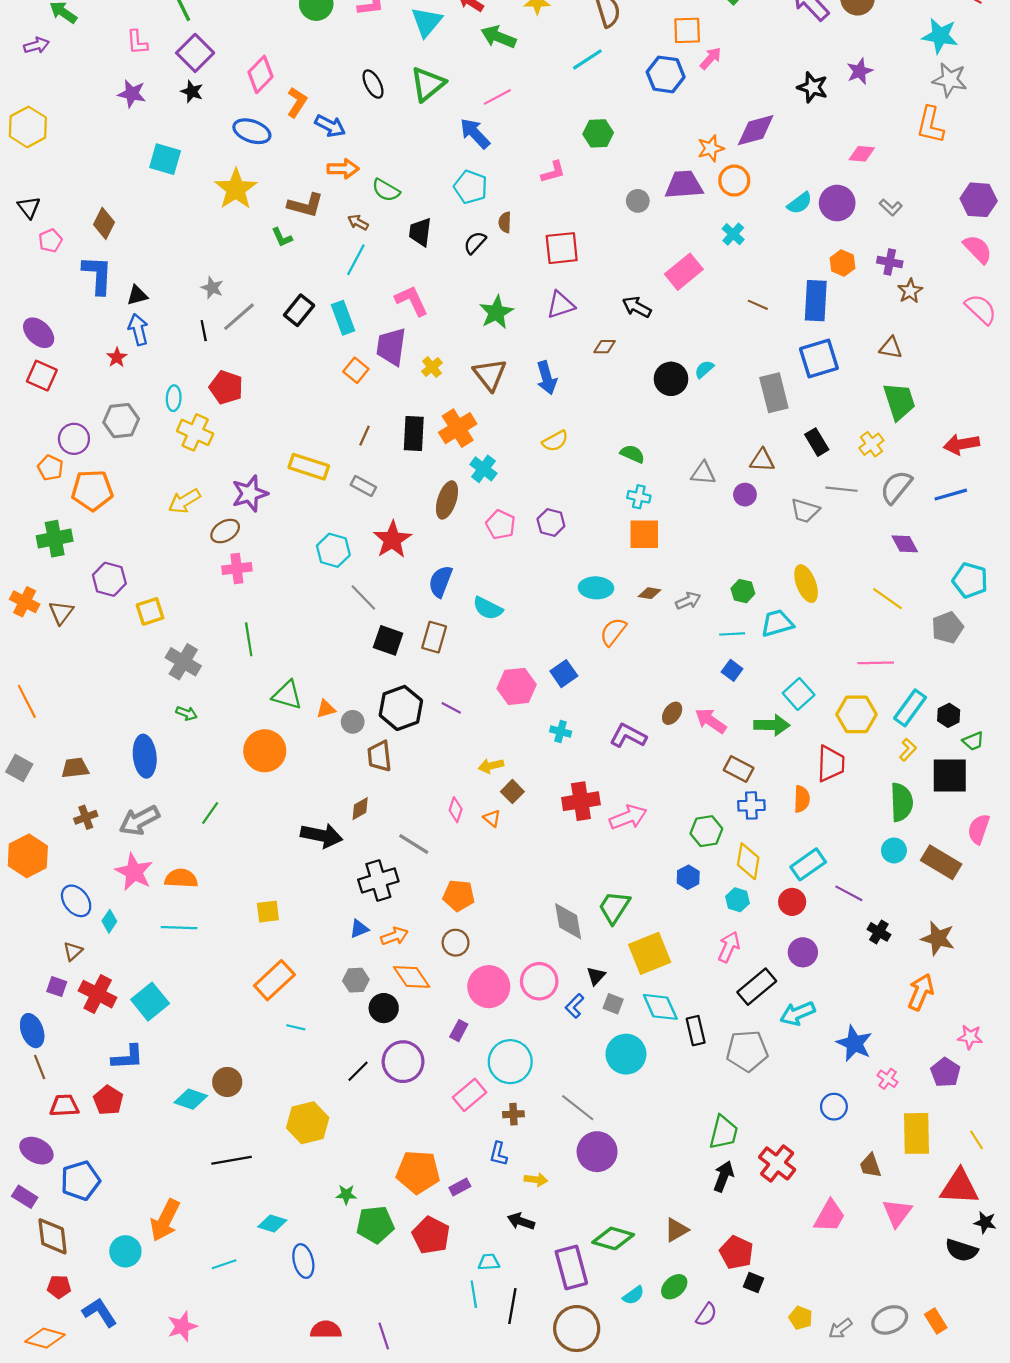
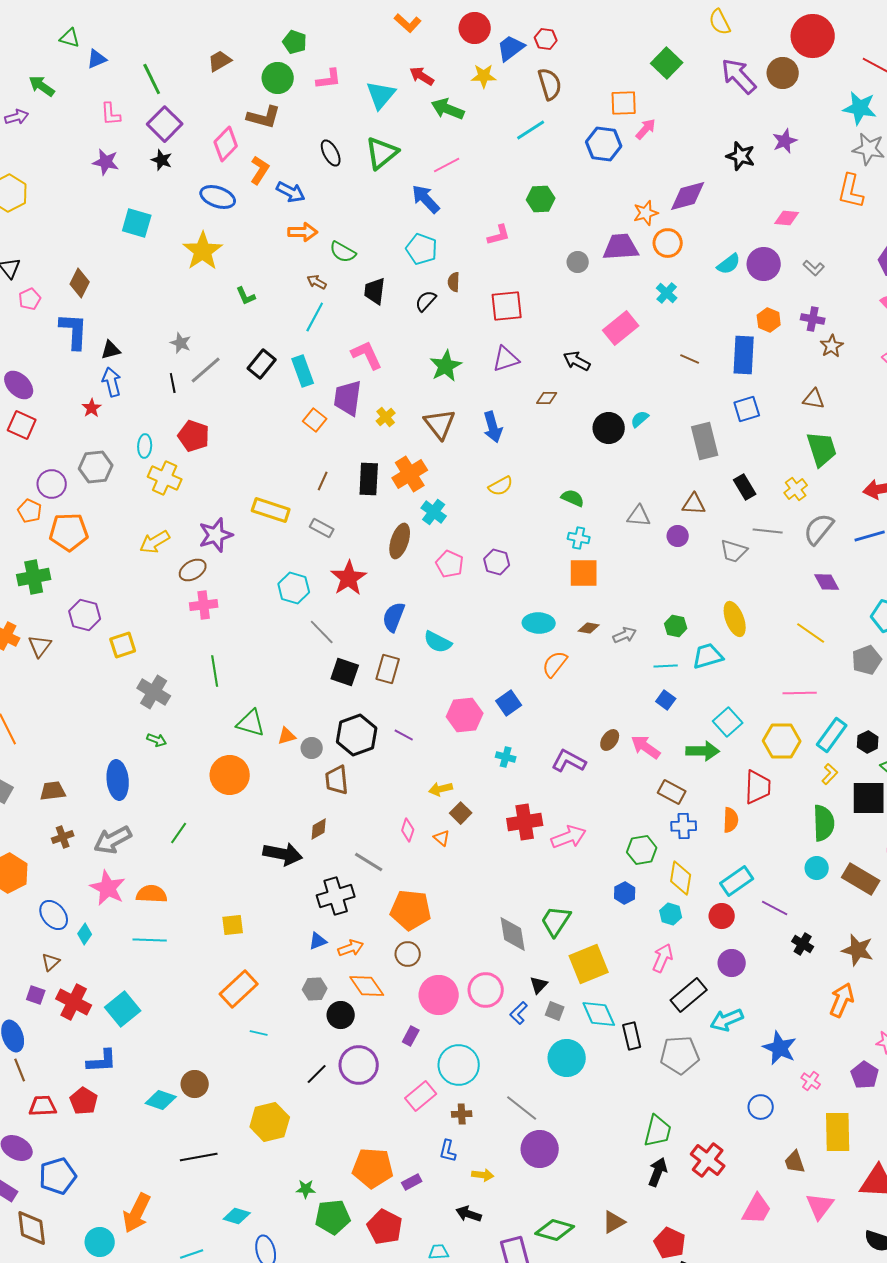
brown L-shape: (305, 205) -> (264, 117), moved
blue square: (819, 358) -> (747, 409), size x0.7
orange pentagon: (459, 895) -> (411, 910), size x1.4

